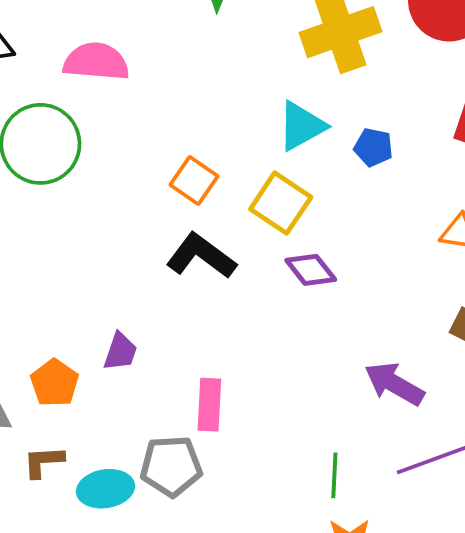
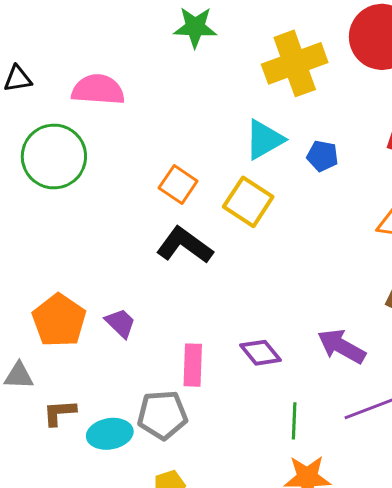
purple diamond: (311, 270) -> (261, 353), moved
purple trapezoid: (120, 352) -> (120, 323), turned -64
orange pentagon: (55, 383) -> (59, 320), moved, size x1.4

